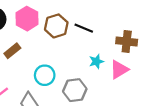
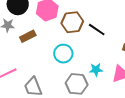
cyan star: (96, 61) -> (96, 70), moved
cyan circle: (45, 75) -> (63, 54), moved

